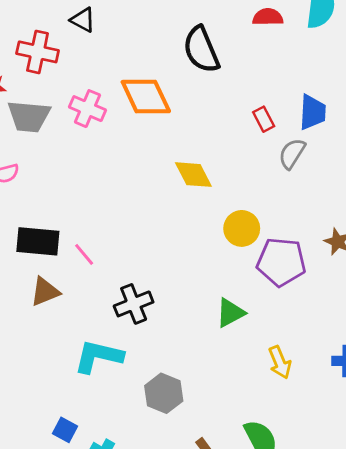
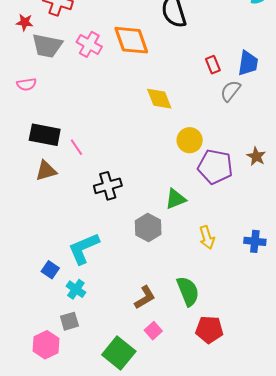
cyan L-shape: (98, 356) -> (84, 248), moved, turned -42
gray hexagon: (164, 393) -> (148, 227), moved

